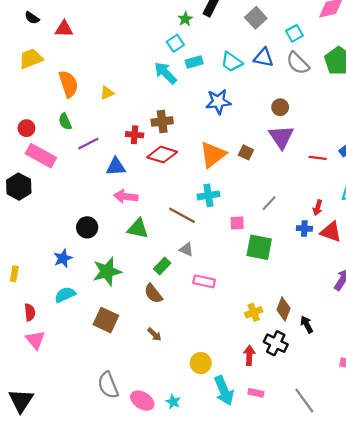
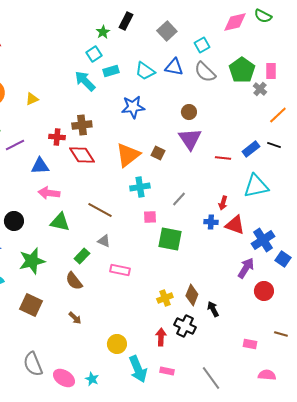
red diamond: (162, 155) -> (82, 155), turned 40
cyan cross: (208, 195) -> (140, 187), moved

